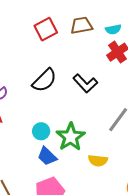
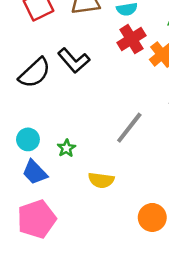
black L-shape: (85, 83) -> (74, 60), moved
green star: (71, 137) -> (66, 148), size x0.5

